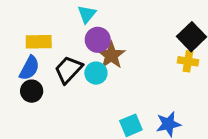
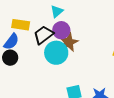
black trapezoid: (68, 70) -> (44, 35), moved
cyan circle: (96, 73) -> (56, 53), size x1.5

